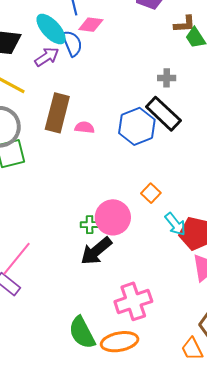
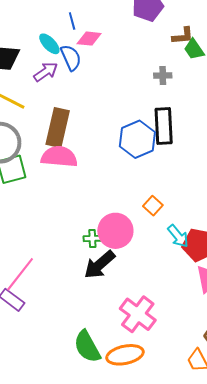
cyan ellipse: (51, 29) -> (49, 44), size x0.7
gray cross: (167, 78) -> (163, 75), moved
black rectangle: (163, 114) -> (164, 126), turned 45
pink semicircle: (85, 127) -> (59, 157), moved, size x1.8
pink cross: (133, 301) -> (138, 314), turned -33

